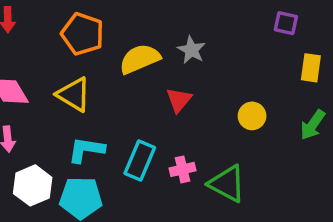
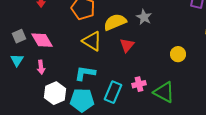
yellow triangle: (74, 95) -> (92, 41), moved
red triangle: (179, 100) -> (127, 45), moved
cyan rectangle: (140, 161) -> (113, 92), moved

